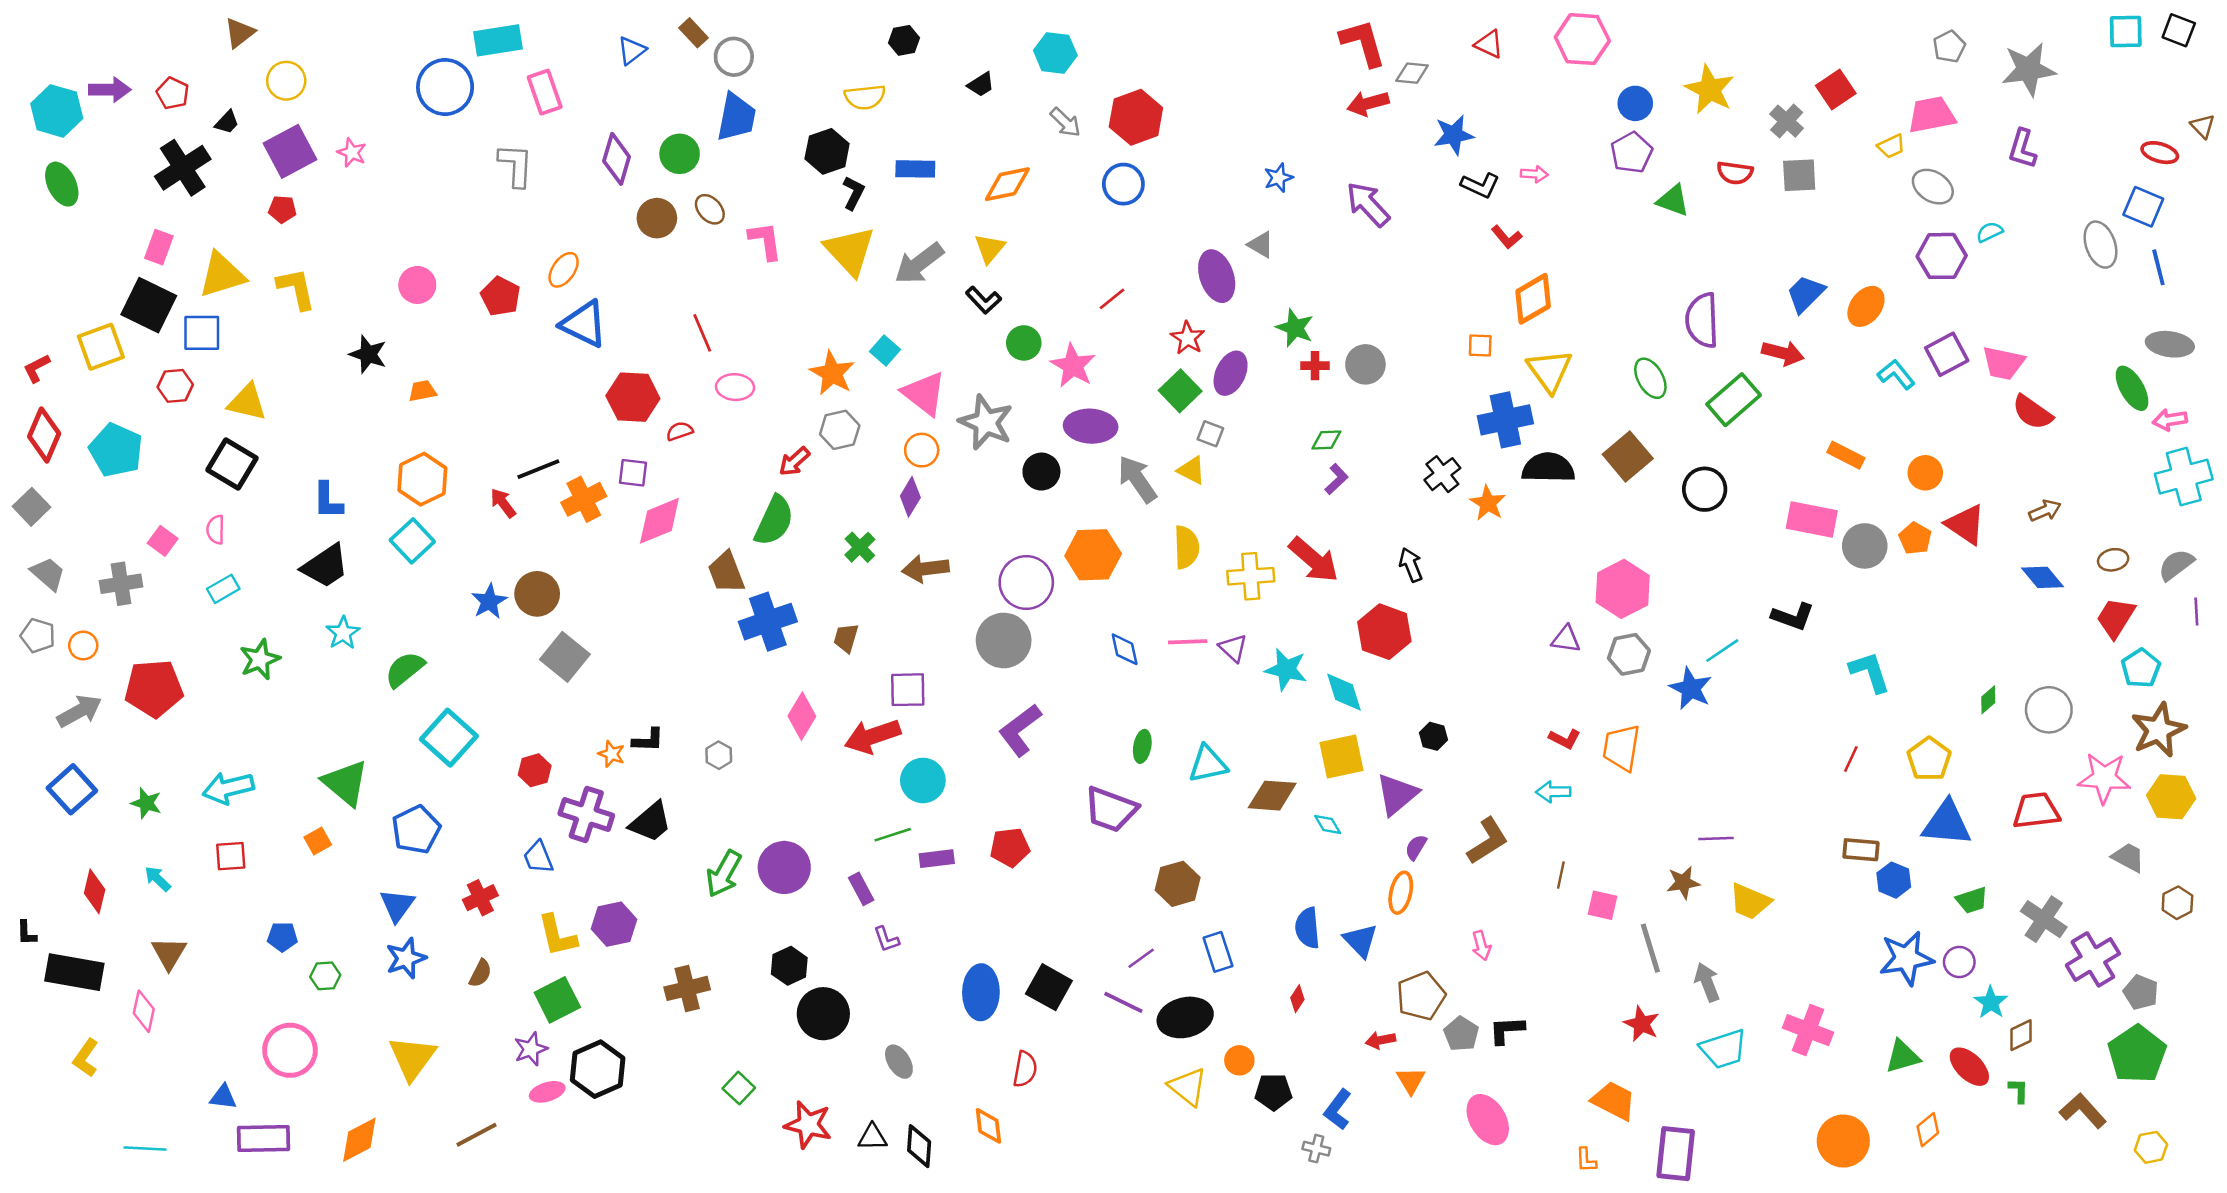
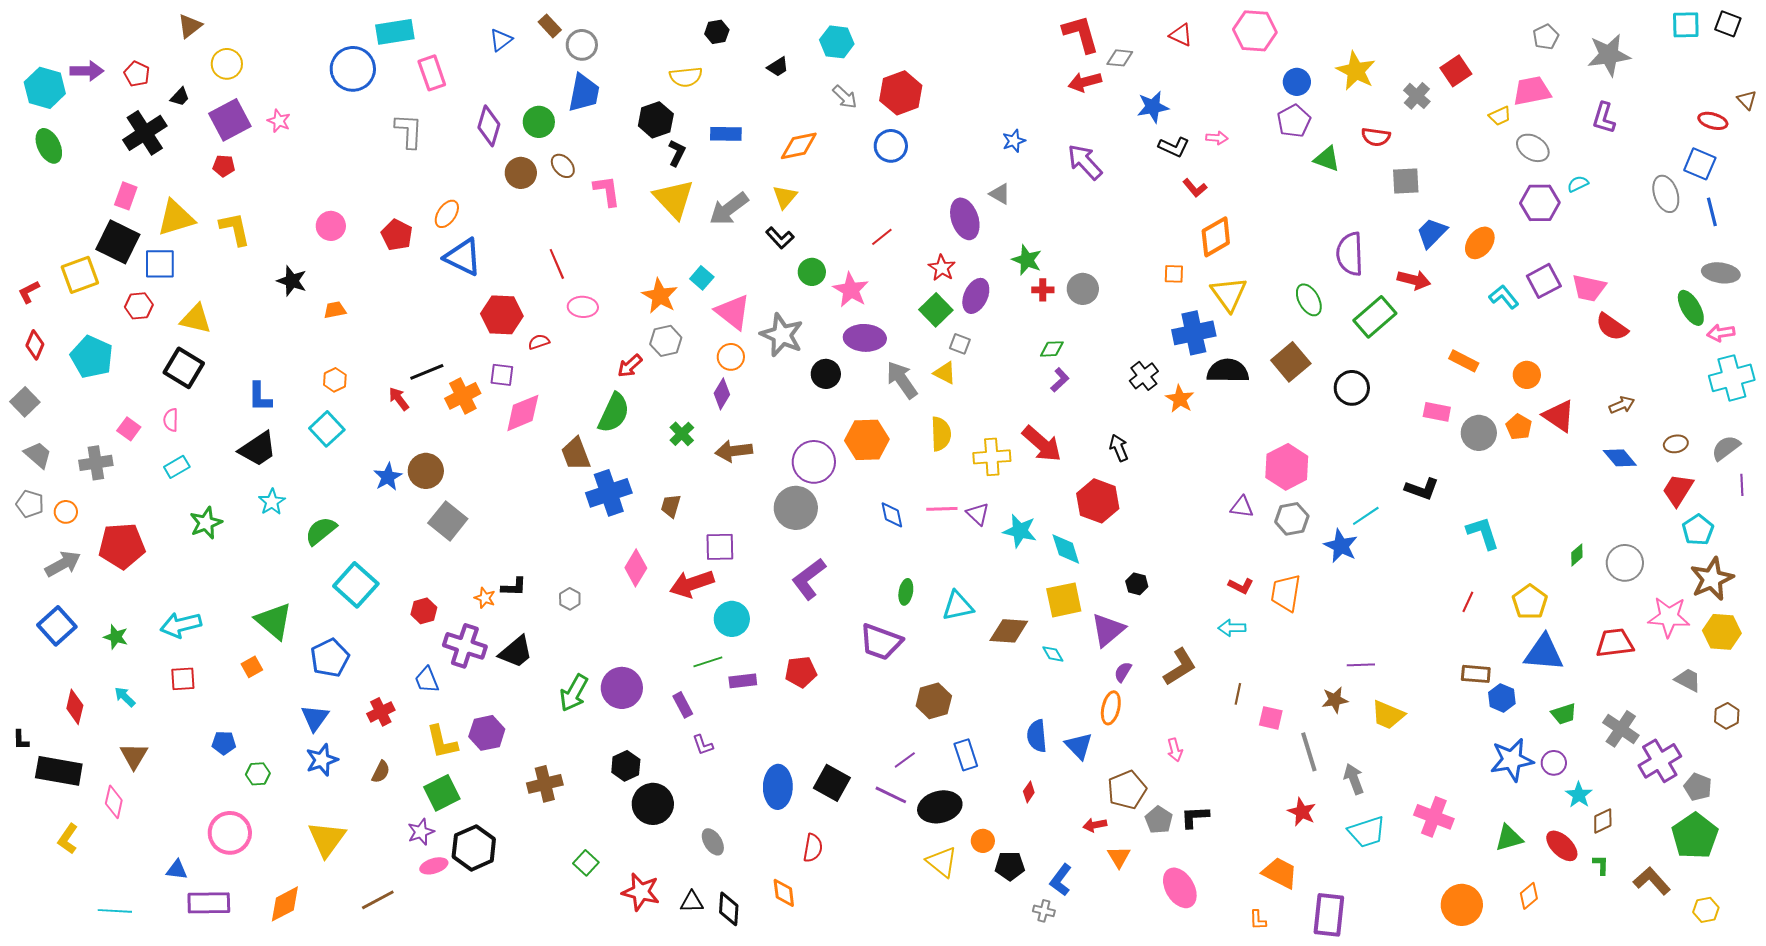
gray square: (1799, 175) -> (1406, 181), moved
red diamond: (44, 435) -> (35, 345), size x0.7
orange hexagon: (422, 479) -> (335, 380), size x0.6
pink rectangle: (1812, 519) -> (1437, 412), size x0.7

